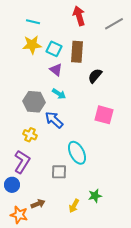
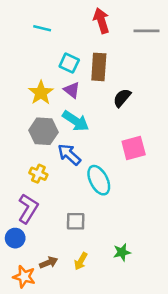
gray line: (114, 24) -> (146, 31), turned 30
yellow star: (32, 45) -> (41, 93), moved, turned -30
cyan arrow: (59, 94) -> (76, 121), size x1.5
pink square: (104, 115) -> (134, 148), turned -30
cyan ellipse: (77, 153) -> (99, 180), moved
yellow arrow: (74, 206) -> (81, 261), moved

